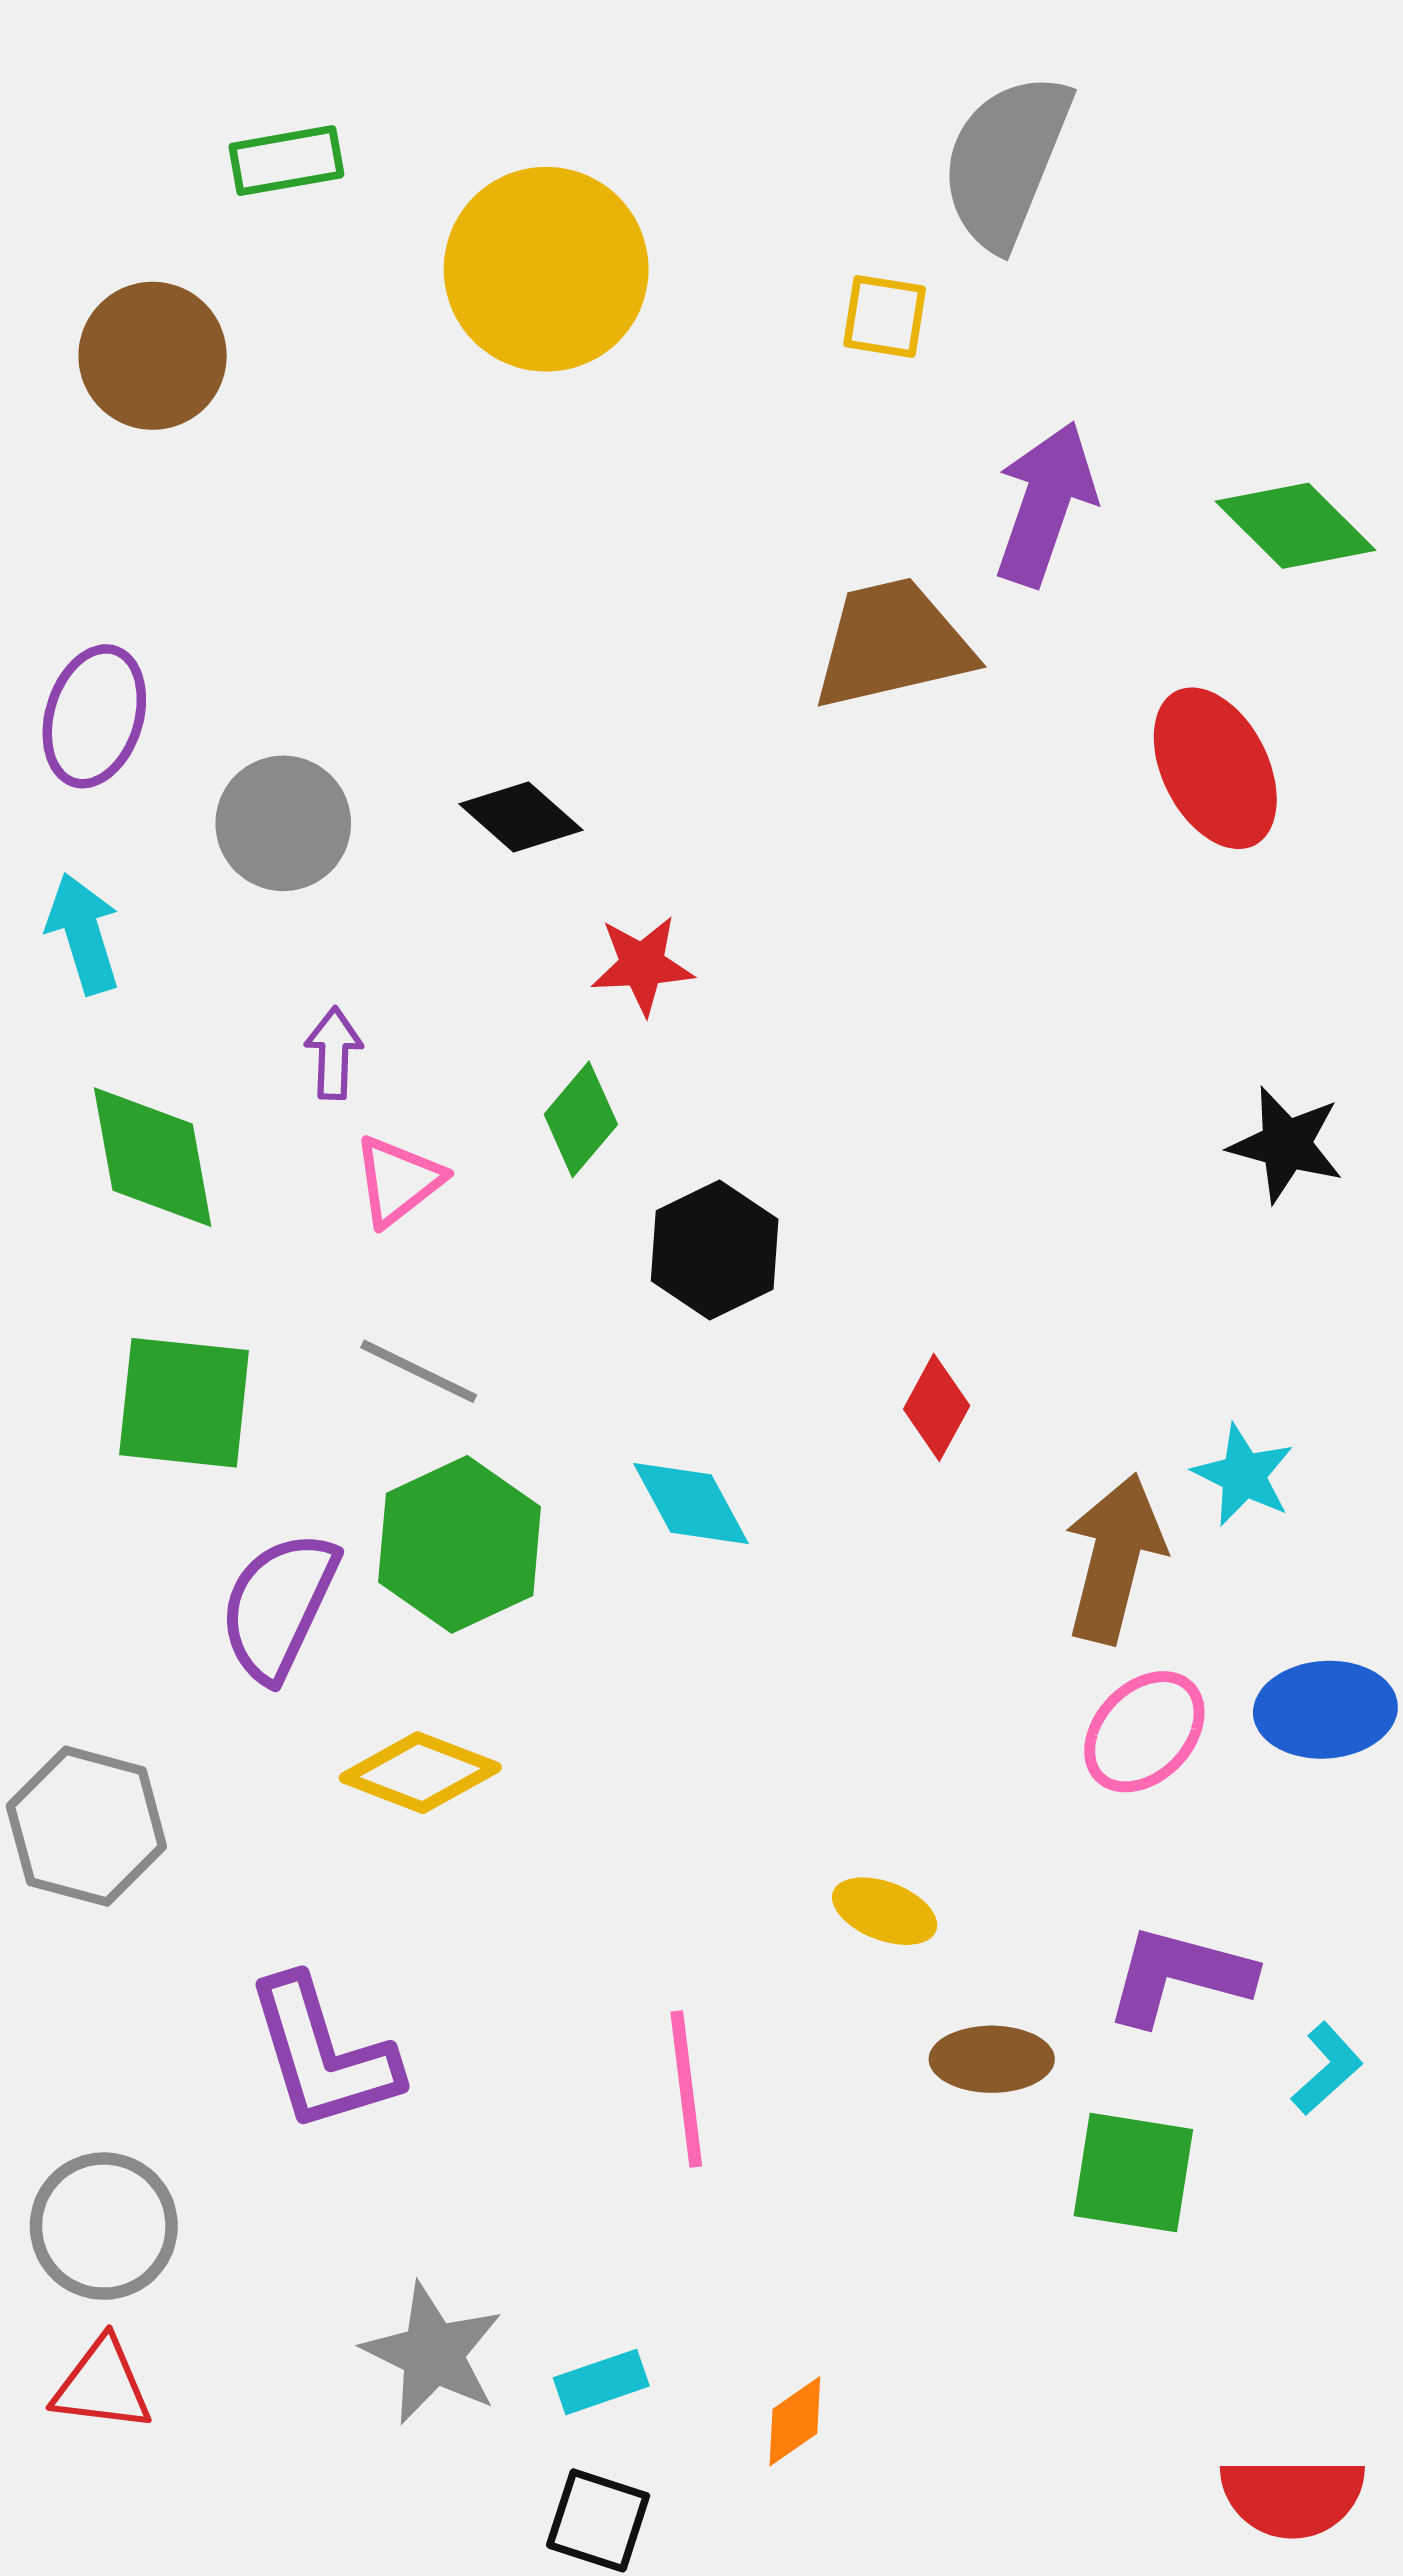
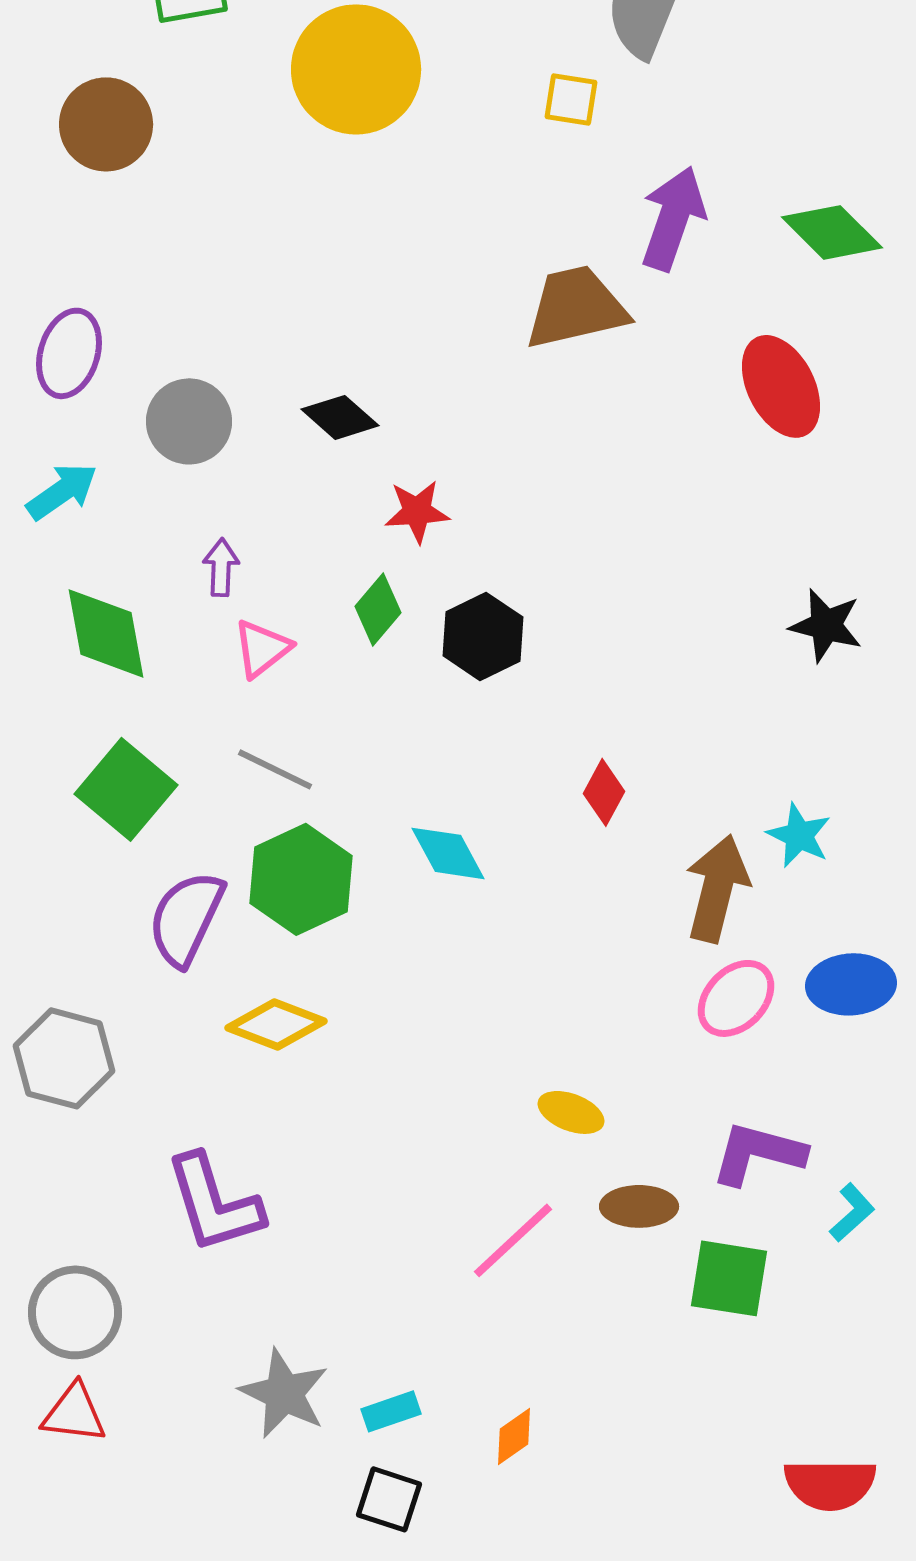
cyan arrow: (83, 934) -> (62, 491), turned 72
black hexagon: (715, 1250) -> (483, 636), moved
green square: (184, 1403) -> (126, 789), turned 34
pink line: (686, 2089) -> (513, 1240), moved, turned 54

